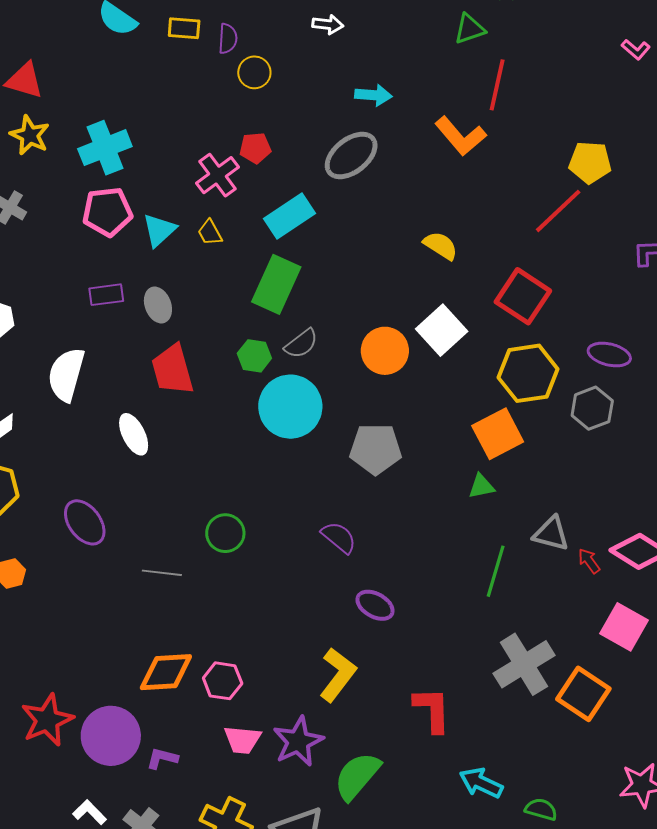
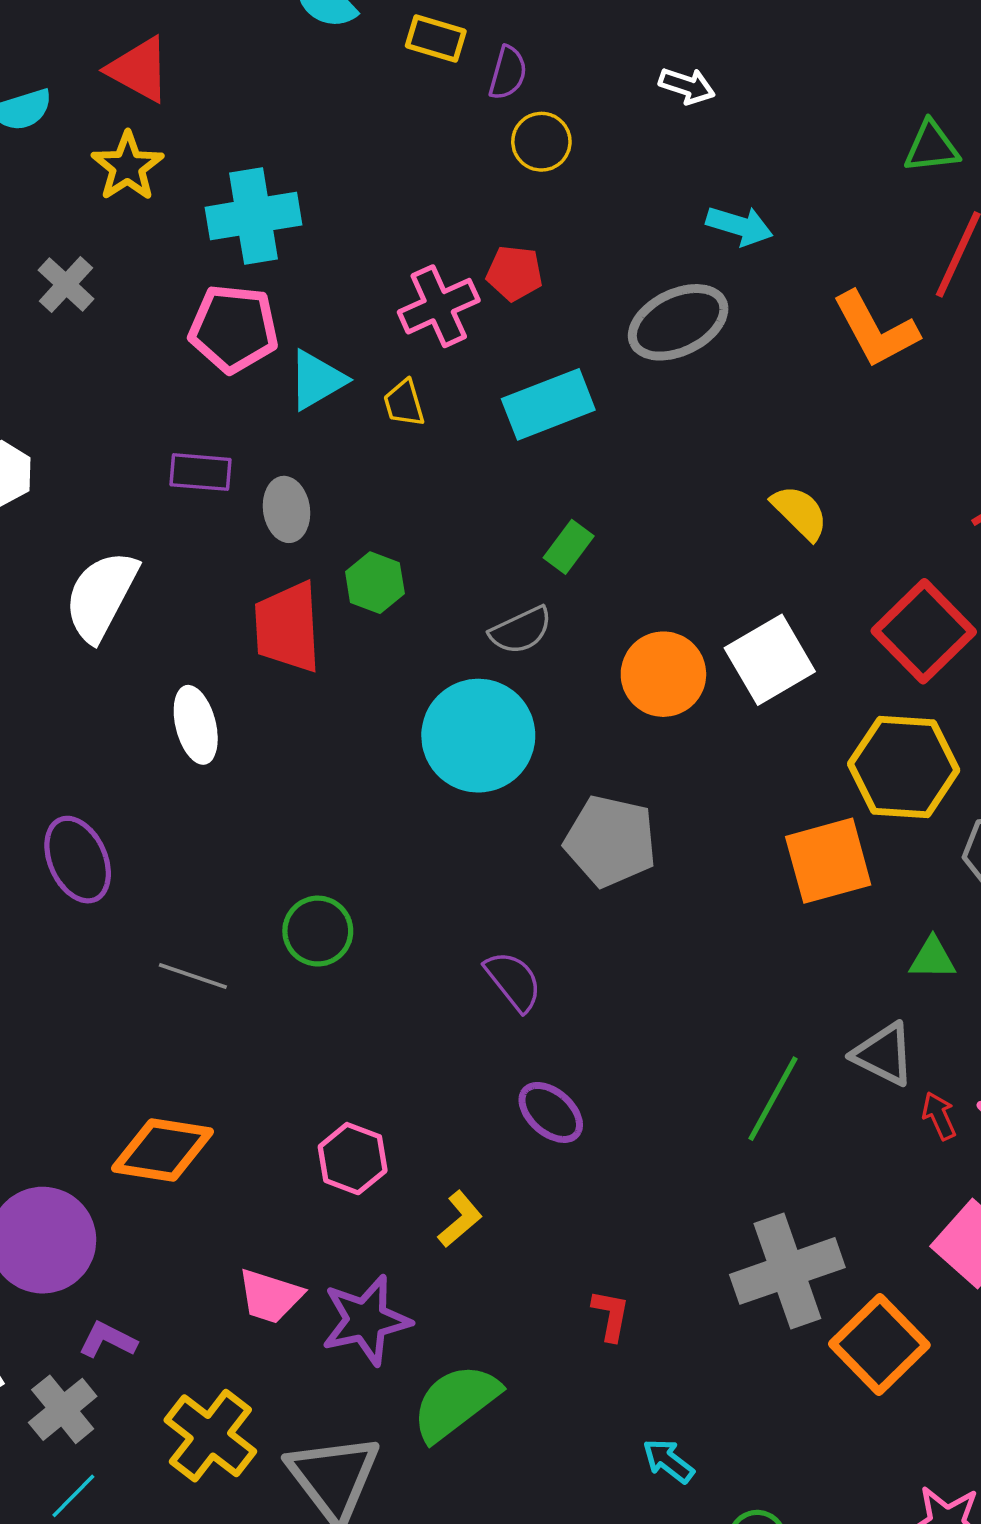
green rectangle: (276, 284) -> (569, 547), moved, size x0.5
green hexagon: (254, 356) -> (375, 583), moved
green triangle: (481, 486) -> (933, 958), moved
yellow L-shape: (338, 675) -> (460, 1219), size x0.6
pink hexagon: (223, 681) -> (353, 1159), moved
red L-shape: (432, 710) -> (611, 1315), size x0.6
purple L-shape: (162, 758) -> (108, 1340), moved
cyan arrow: (481, 783) -> (668, 1461), size x0.7

